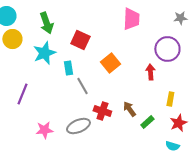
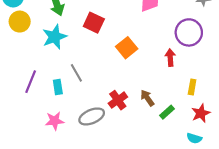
cyan rectangle: (68, 68) -> (58, 87), moved
gray line: (82, 86) -> (76, 73), moved
red cross: (102, 111) -> (118, 100), turned 36

